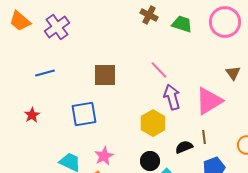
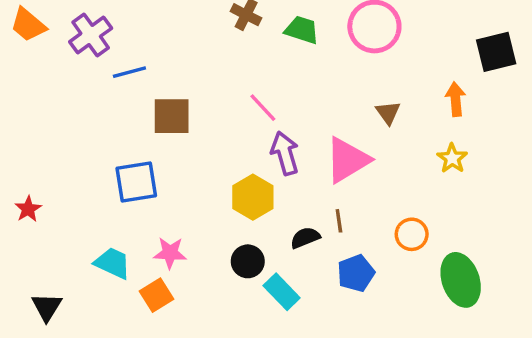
blue line: (45, 73) -> (129, 72), moved
red star: (32, 115) -> (28, 209), moved
pink star: (104, 156) -> (170, 253), turned 30

